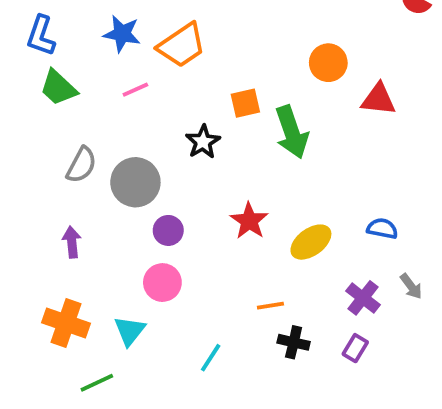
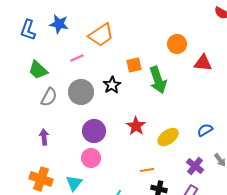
blue star: (122, 34) -> (59, 24), moved
green trapezoid: (58, 88) -> (38, 70), moved
gray circle: (135, 182) -> (81, 92), moved
blue semicircle: (382, 229) -> (205, 130), turned -42
purple circle: (168, 230) -> (94, 131), size x1.5

